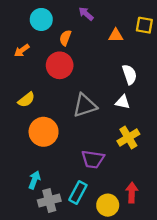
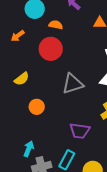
orange semicircle: (65, 38) -> (56, 25), turned 80
orange circle: (44, 132) -> (37, 107), size x0.6

